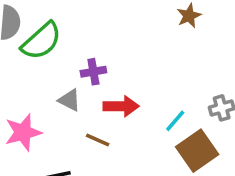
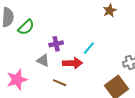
green semicircle: (41, 41) -> (26, 27), size x0.7
cyan line: (175, 121) -> (89, 48), moved

